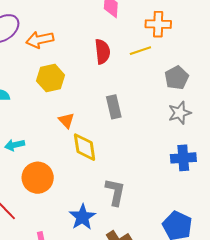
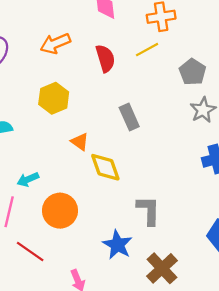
orange arrow: (40, 40) -> (55, 43), moved

